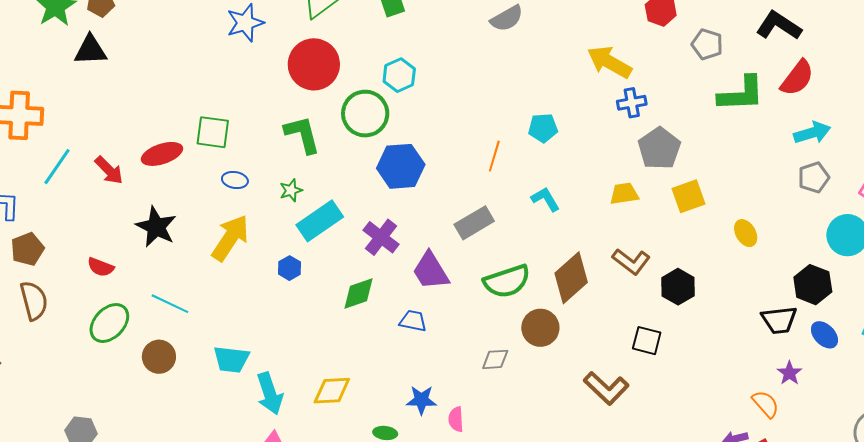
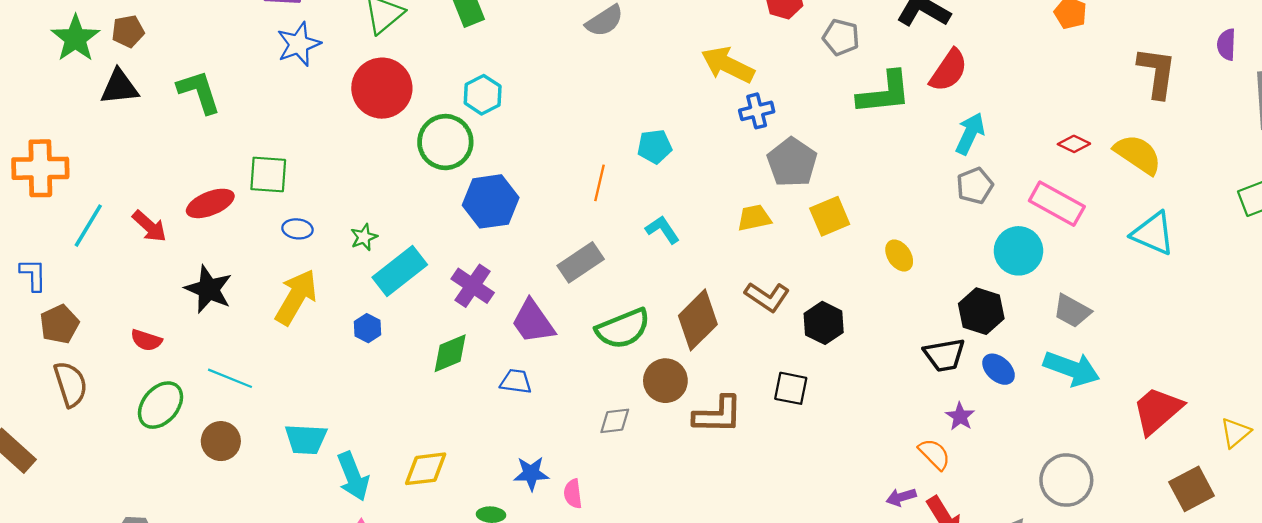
cyan arrow: (812, 133) -> (970, 134), turned -45
green L-shape: (302, 134) -> (199, 92), moved
brown L-shape: (606, 388) -> (718, 415), moved, turned -39

